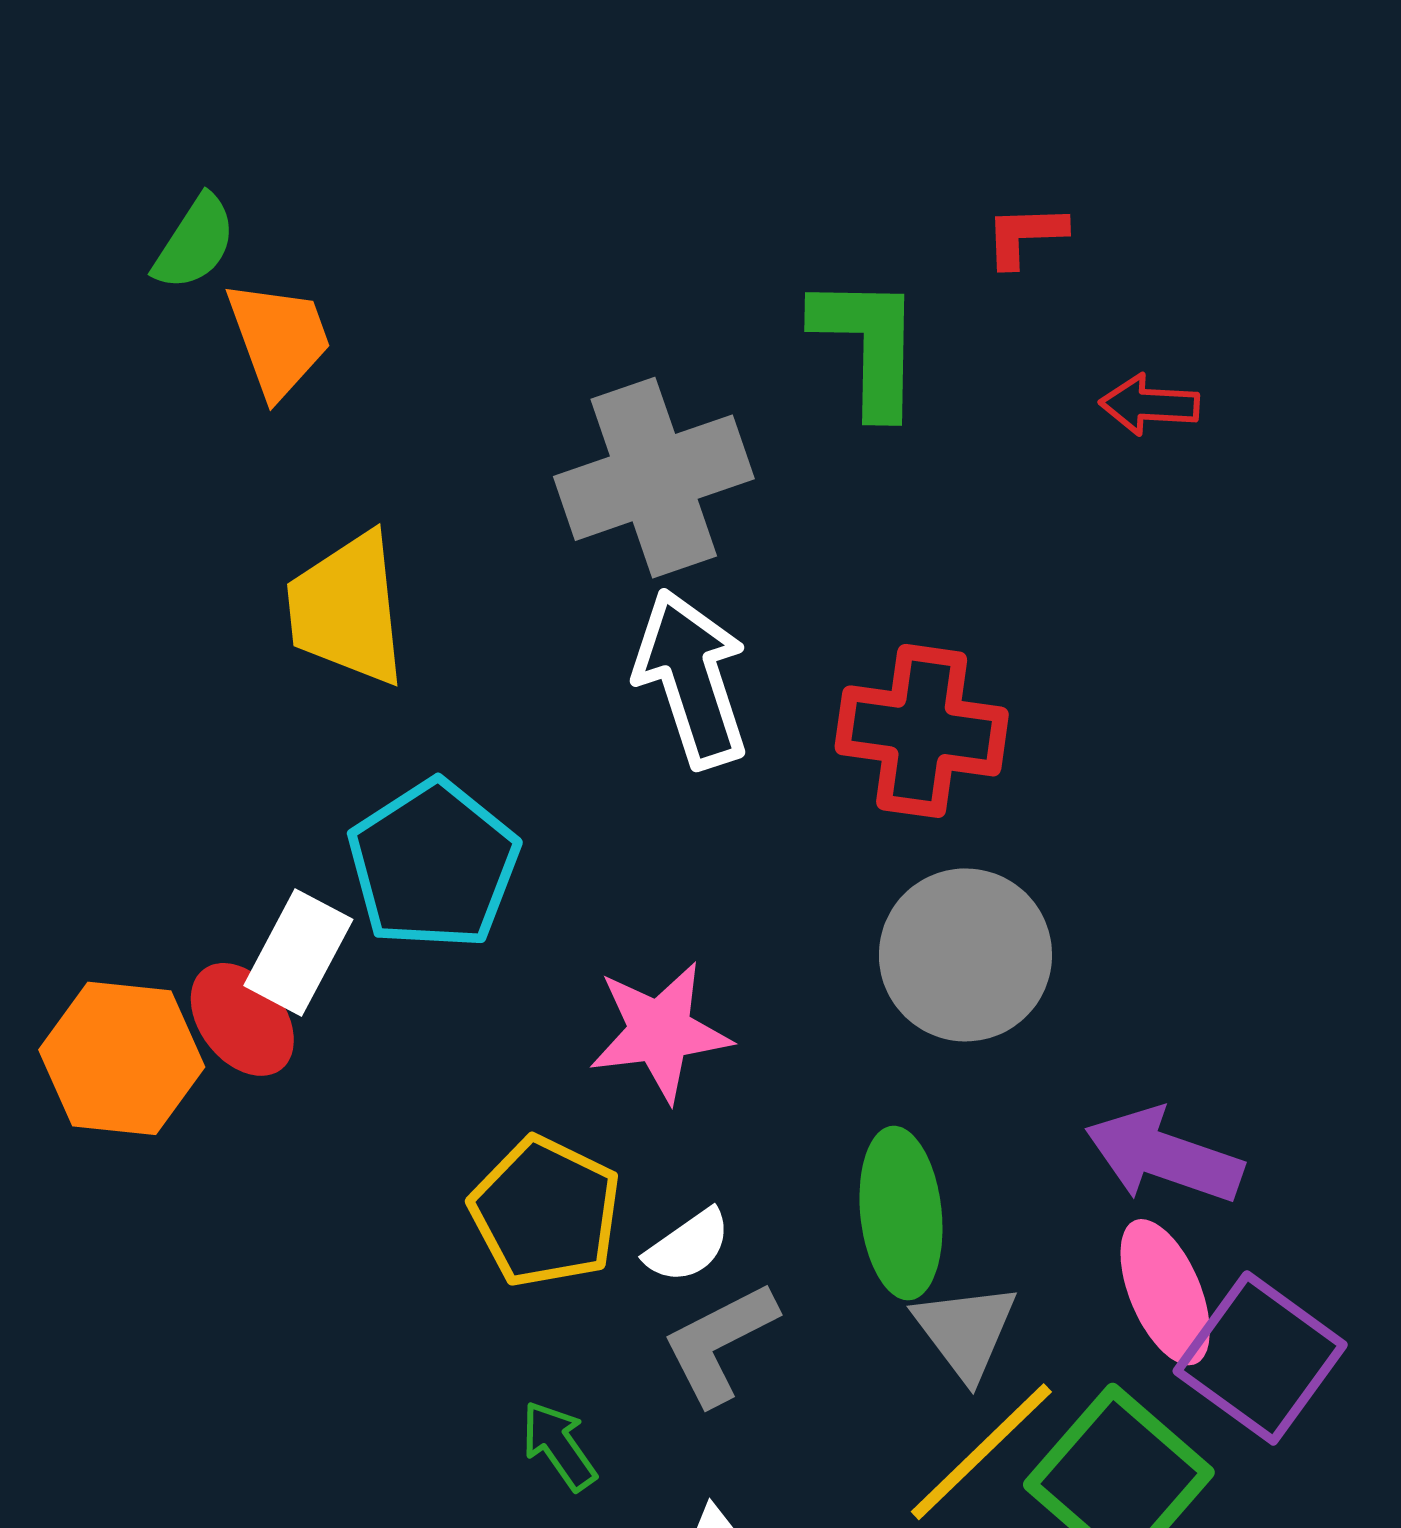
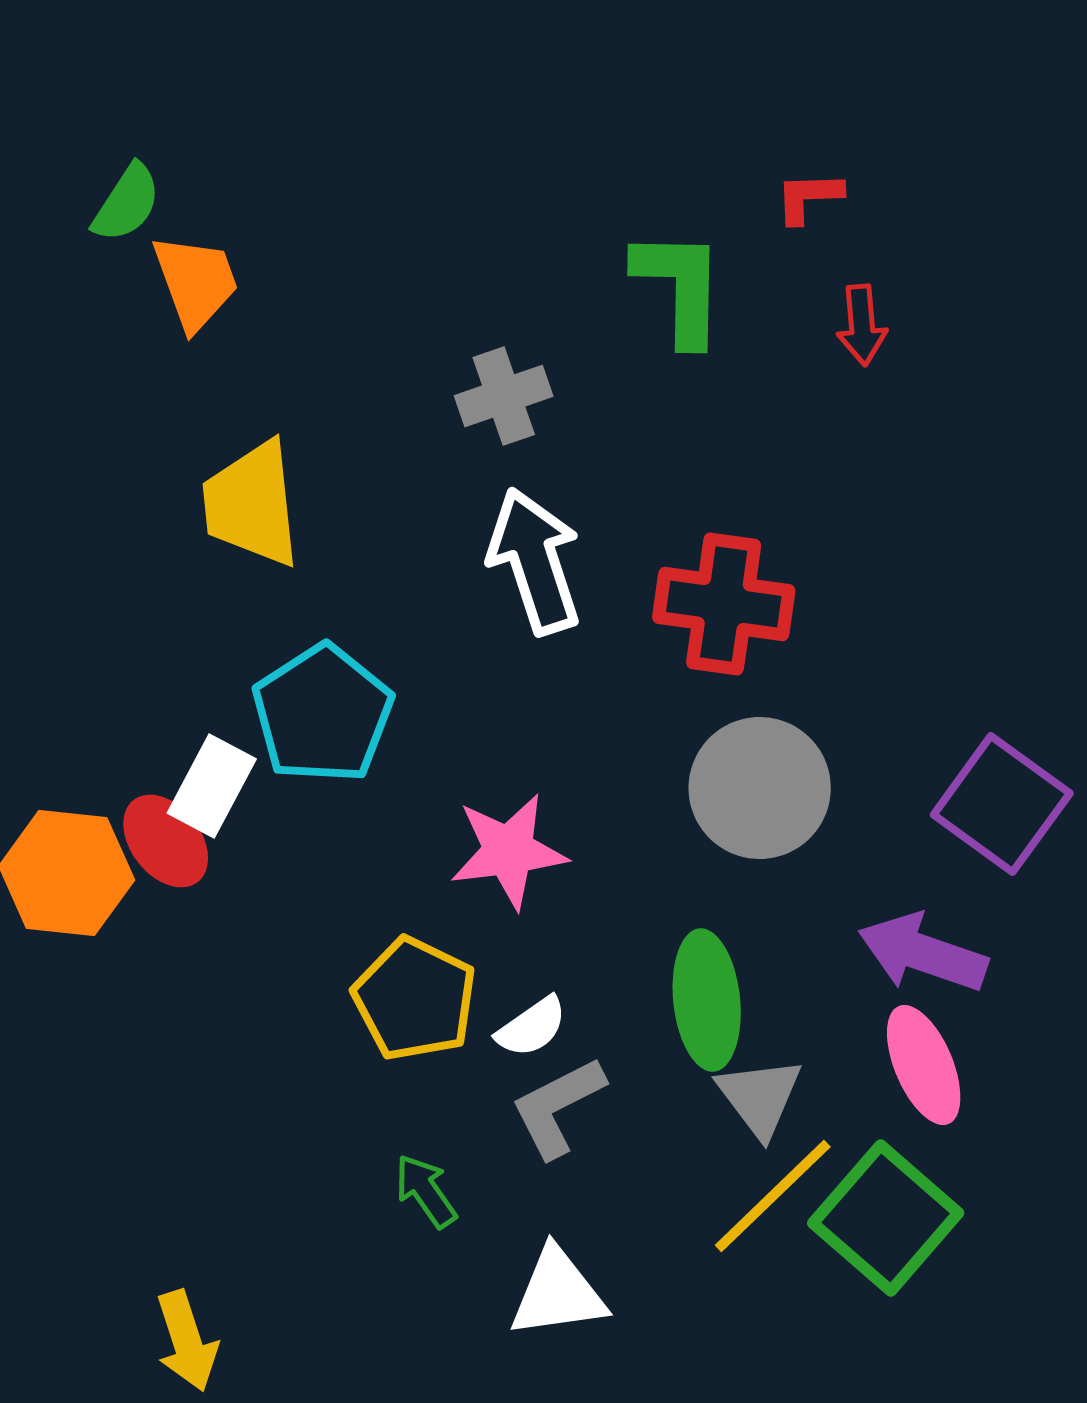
red arrow: (1149, 405) -> (862, 325), moved, turned -98
gray cross: (654, 478) -> (504, 396), size x0.6
purple square: (1260, 1358) -> (1002, 804), moved

